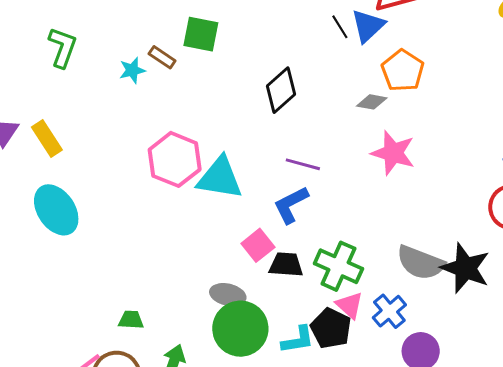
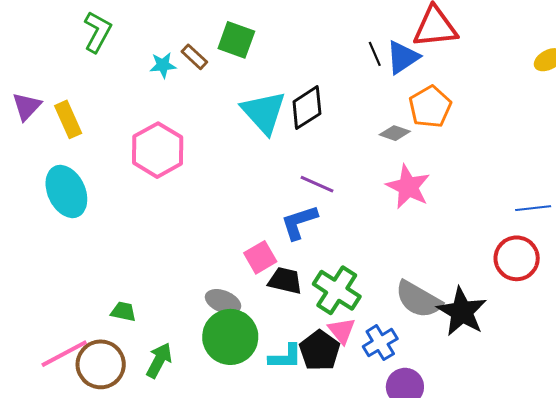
pink hexagon: (175, 159) -> (158, 150), moved
cyan triangle: (220, 178) -> (264, 112), moved, turned 30

